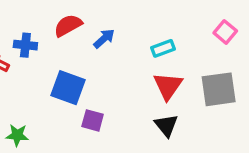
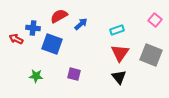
blue square: (68, 88) -> (52, 44), moved
gray square: (219, 89) -> (151, 55), turned 30
green star: (17, 135) -> (36, 76), moved

